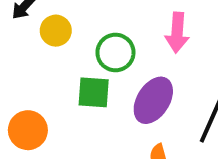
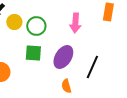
green circle: (115, 53) -> (36, 26), moved

